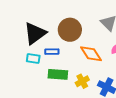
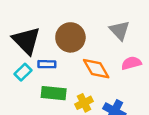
black triangle: (35, 33) -> (26, 41), turned -40
cyan rectangle: (33, 58) -> (23, 72), turned -56

